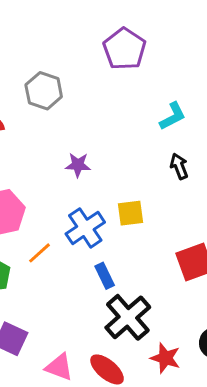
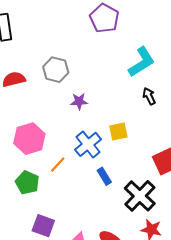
gray hexagon: (44, 91) -> (56, 70), moved
cyan L-shape: (173, 116) -> (142, 62), size x1.5
black cross: (128, 317) -> (140, 196), moved

